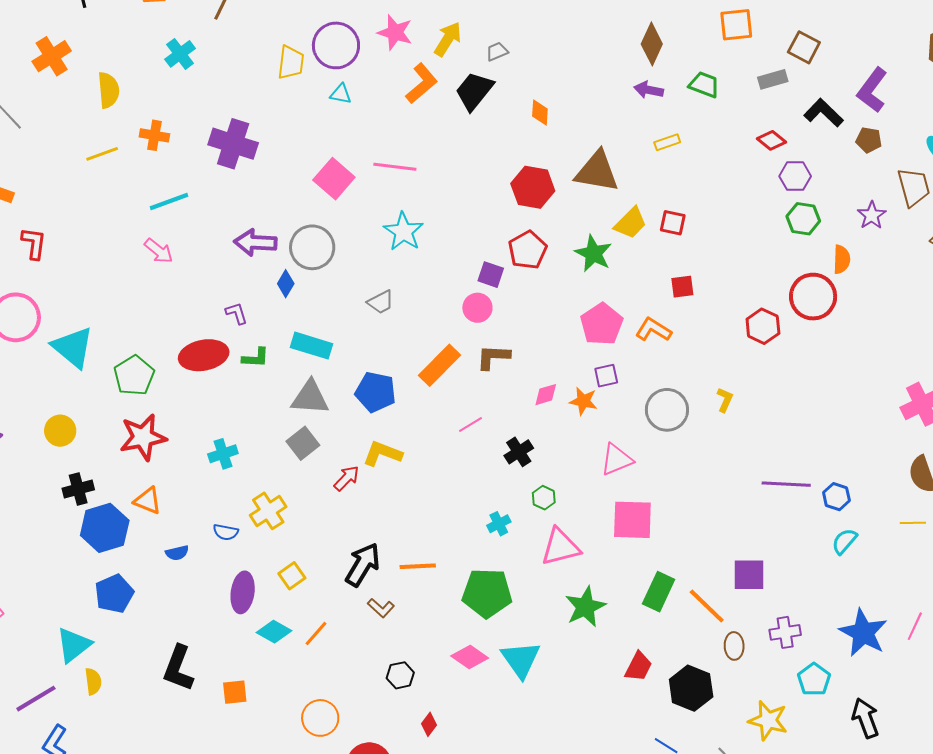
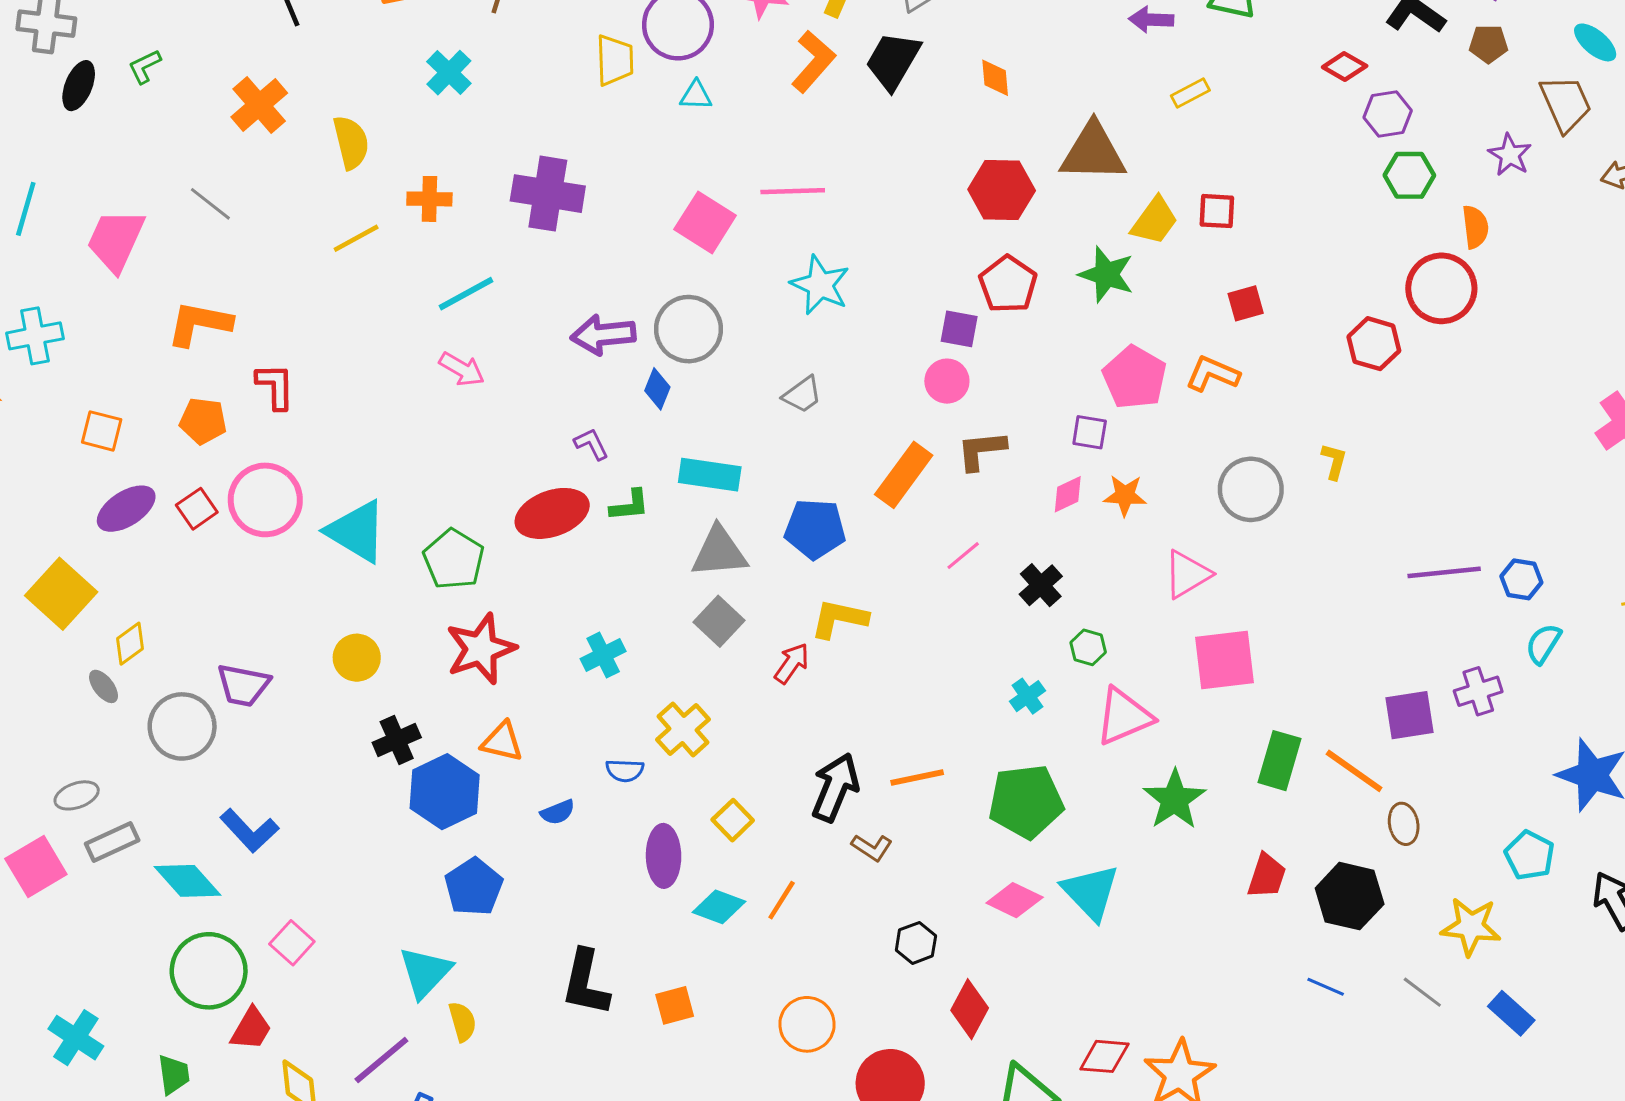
purple square: (606, 376) -> (1090, 432), moved, turned 30
purple cross: (785, 632) -> (1478, 691), moved
red diamond: (429, 724) -> (970, 1009), size x1.6

